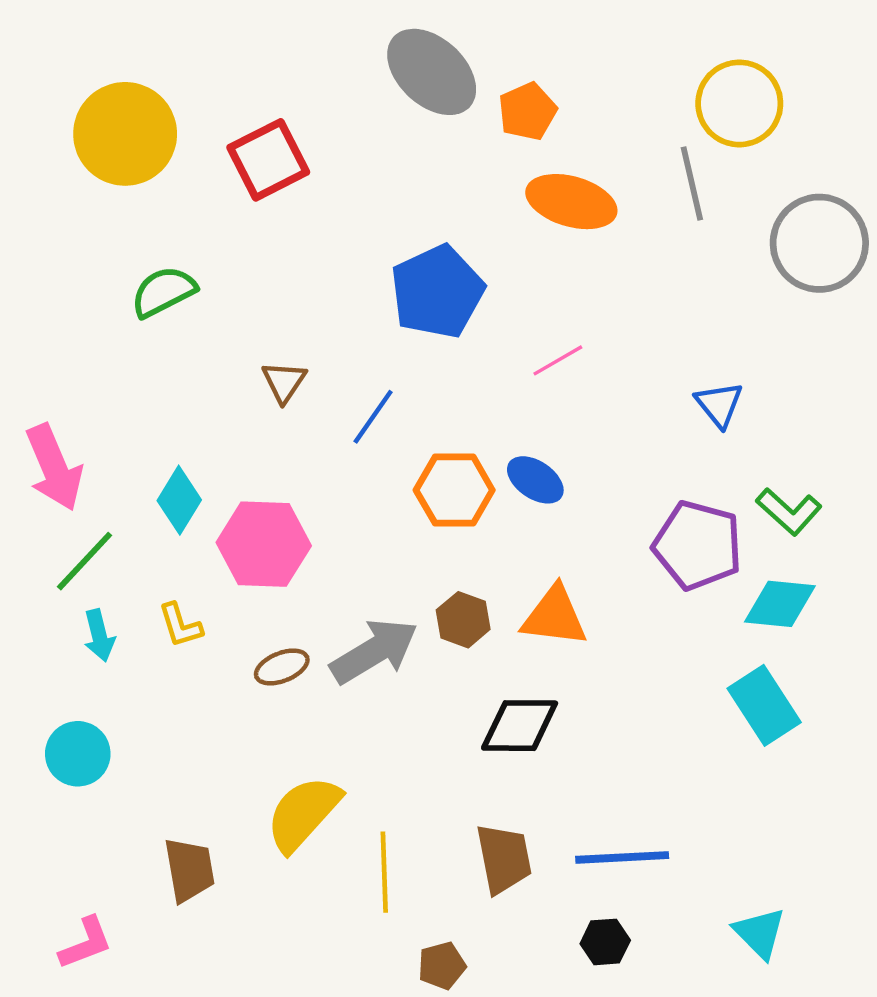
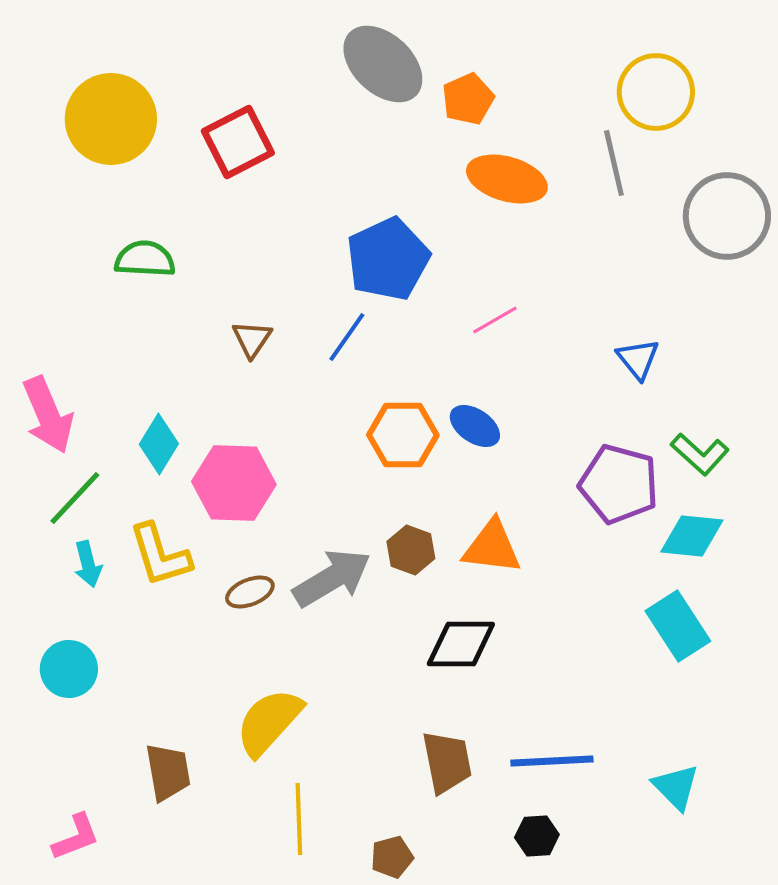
green semicircle: (163, 292) -> (145, 259), turned 30
blue line: (373, 417) -> (347, 337), moved
yellow L-shape: (180, 625) -> (160, 555), size x1.6
yellow line: (384, 872) -> (299, 819), moved
cyan triangle: (760, 933) -> (676, 787), moved

